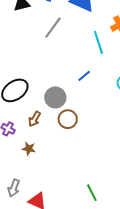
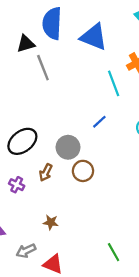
gray line: (53, 28) -> (43, 68), moved, turned -55
brown star: (29, 149) -> (51, 222), moved
gray arrow: (14, 188) -> (26, 251), turned 48

